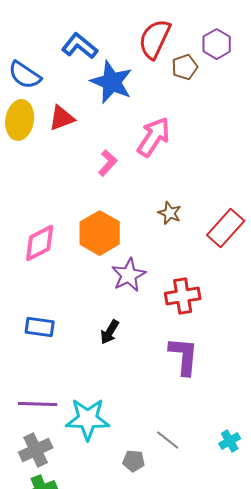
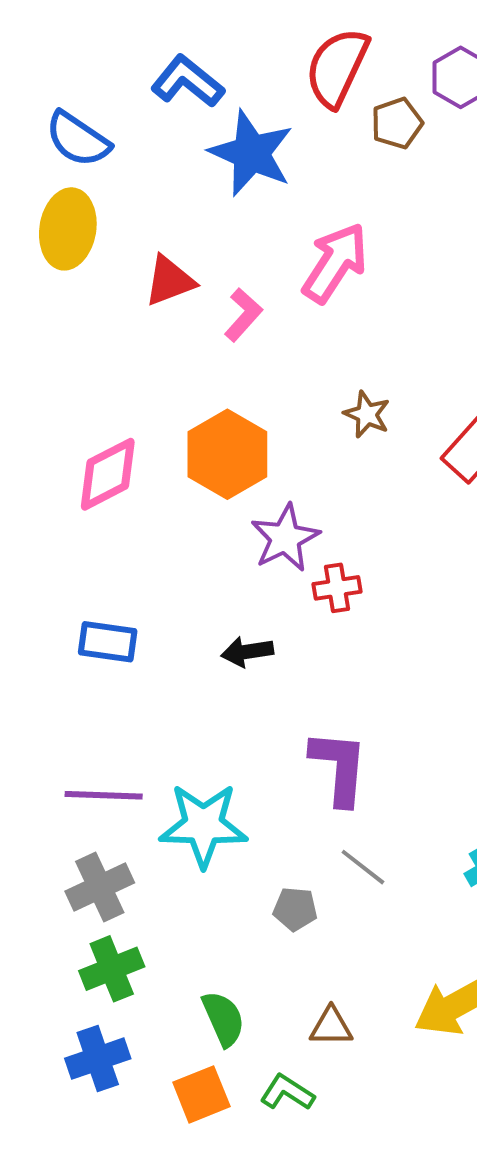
red triangle: (62, 118) -> (170, 281), moved
red cross: (183, 296) -> (337, 588), moved, size x0.7
black arrow: (110, 332) -> (247, 652), turned 50
purple L-shape: (184, 356) -> (339, 767), moved

